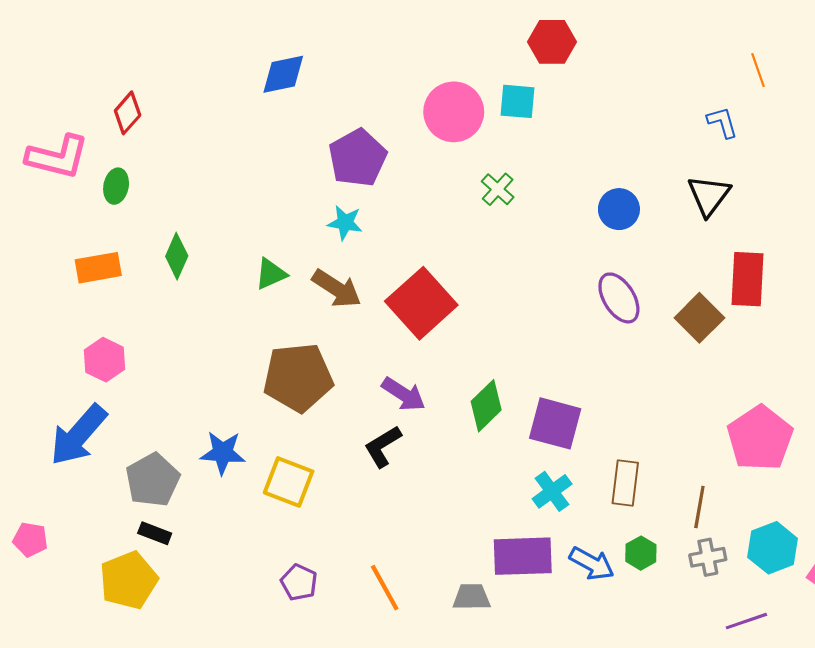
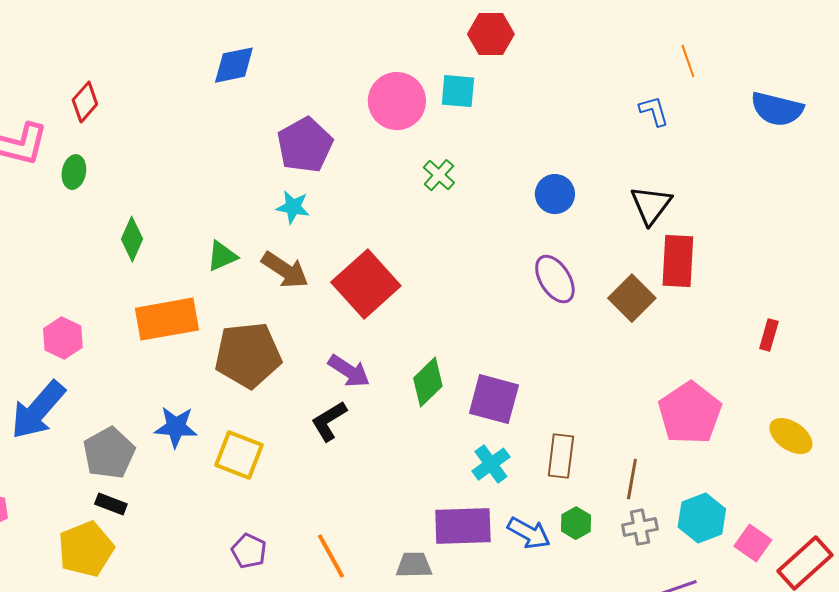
black triangle: (709, 196) -> (651, 205), moved
orange rectangle: (98, 268) -> (167, 319), moved, size x1.4

